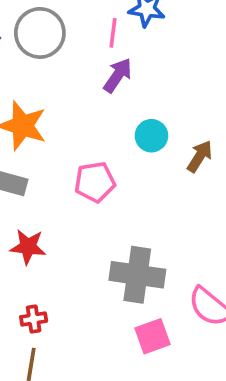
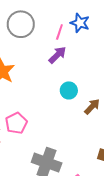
pink pentagon: (95, 182) -> (16, 123), moved, turned -30

